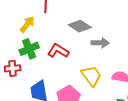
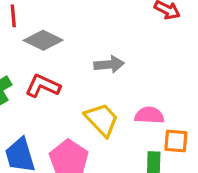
gray diamond: (80, 26) -> (43, 40), moved

